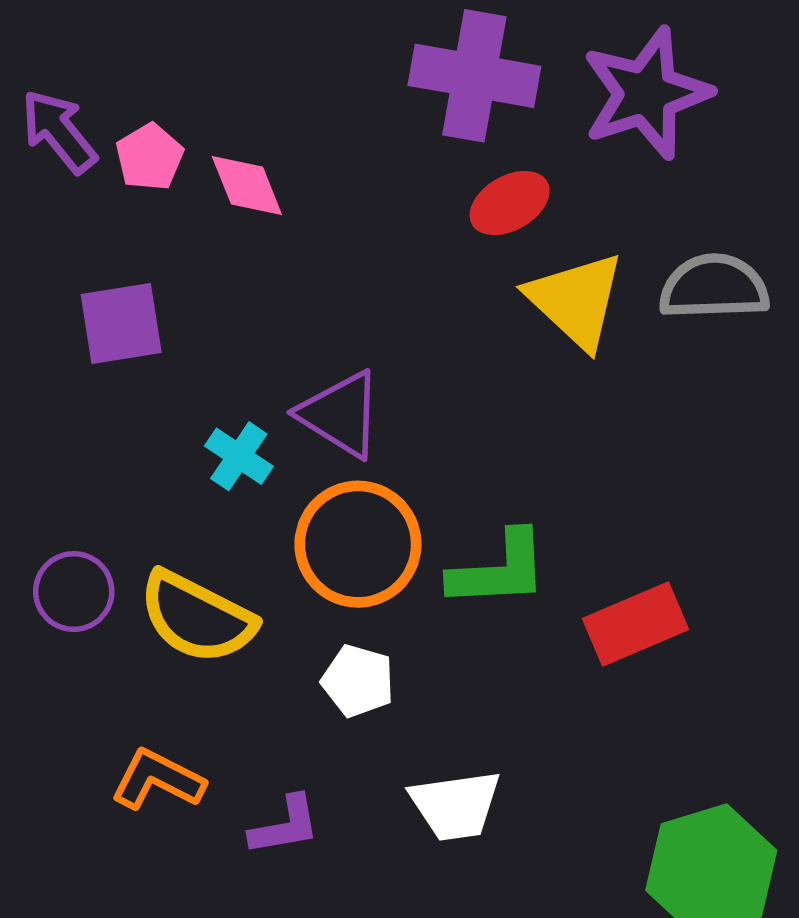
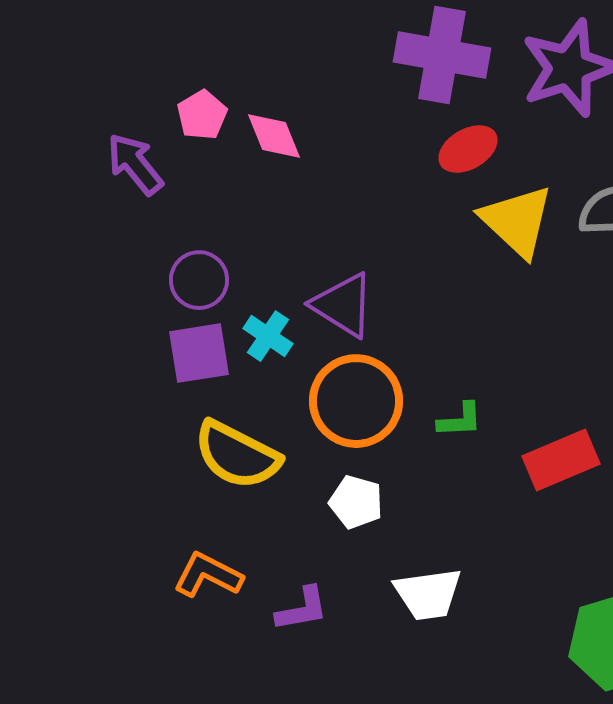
purple arrow: (59, 131) -> (135, 164), moved
purple square: (121, 324) -> (199, 353), moved
green L-shape: (499, 570) -> (460, 420), size x0.6
purple circle: (74, 592) -> (199, 280), moved

